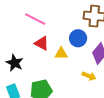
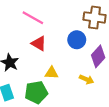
yellow triangle: (61, 53) -> (52, 73), moved

